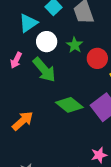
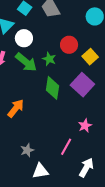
green star: (75, 45) -> (49, 59), moved
green diamond: (69, 105) -> (52, 88), turned 70

